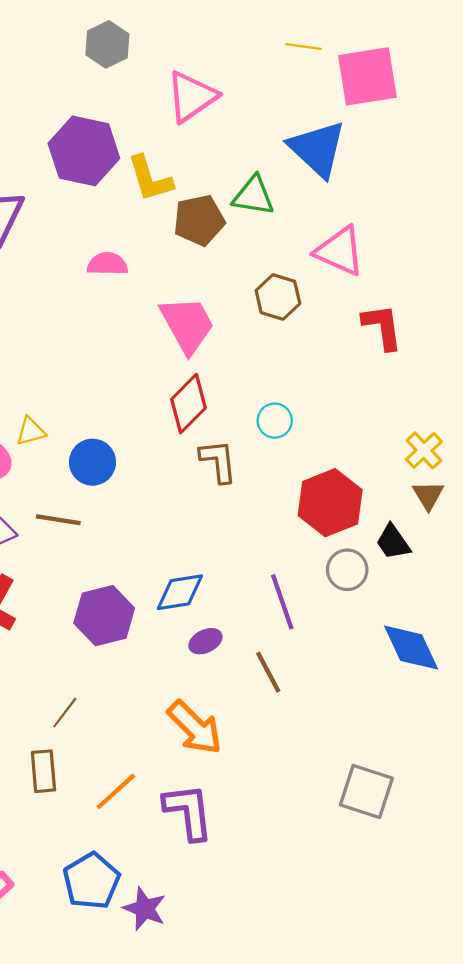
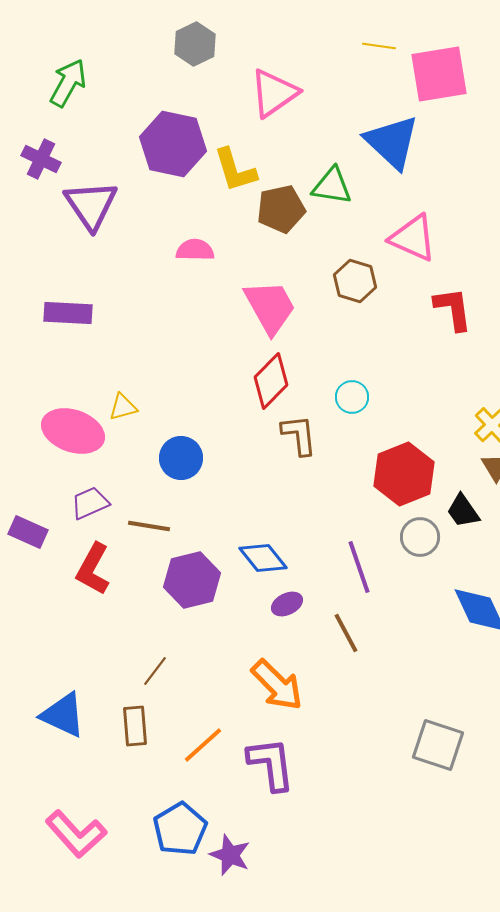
blue circle: (92, 462) -> (181, 458), moved
brown line: (58, 520) -> (149, 526), moved
blue diamond: (180, 592) -> (263, 558), turned 60

